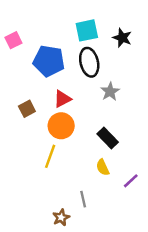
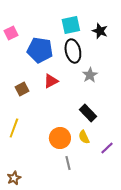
orange circle: (61, 126) -> (60, 138), moved
yellow line: (50, 156) -> (14, 128), moved
brown star: (61, 217) -> (14, 178), moved

